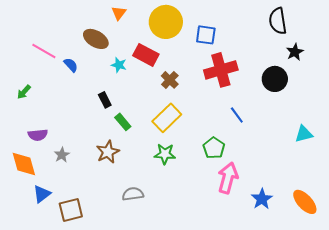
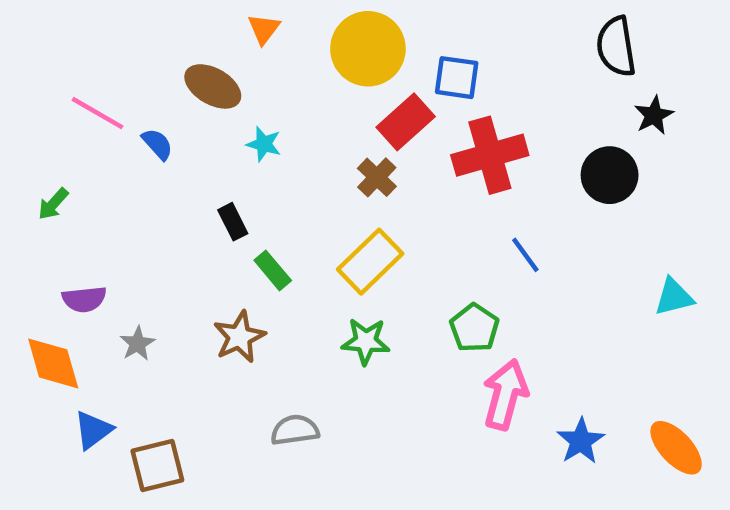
red rectangle: (146, 55) -> (406, 122), moved, turned -70

